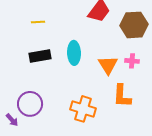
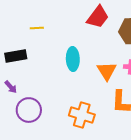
black rectangle: (40, 56) -> (16, 56), moved
purple arrow: (12, 120) -> (11, 87), moved

